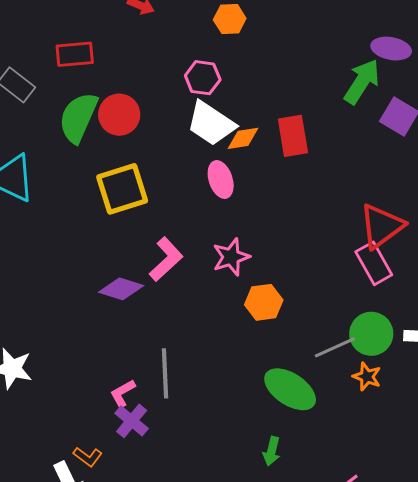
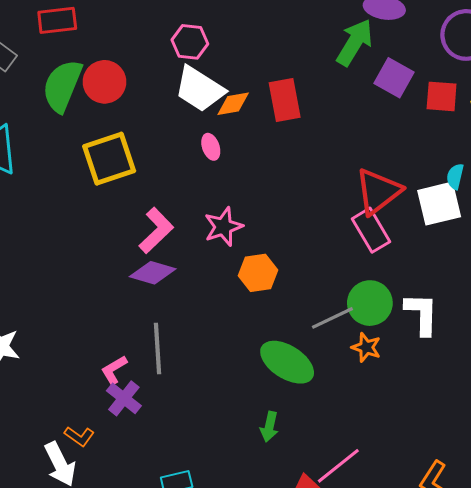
pink ellipse: (221, 180) -> (211, 147), size x0.7
purple diamond: (121, 289) -> (153, 273), moved

